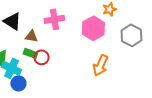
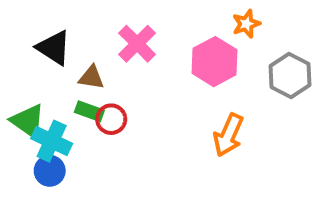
pink cross: (54, 19) -> (137, 44), turned -36
blue circle: (18, 83) -> (50, 171), moved

